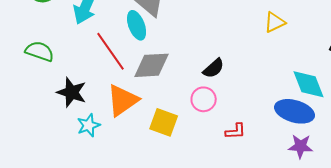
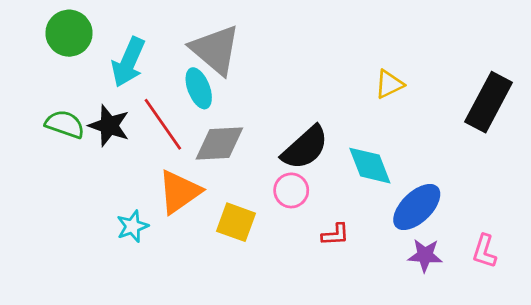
black semicircle: (214, 68) -> (305, 148), size x1.6
cyan diamond: (309, 84) -> (370, 166), moved
black star: (72, 92) -> (109, 126), moved
blue ellipse: (295, 111) -> (417, 207), turned -60

